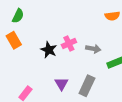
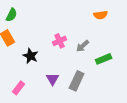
gray arrow: (93, 49) -> (83, 46), turned 128
black star: (49, 50) -> (31, 56), moved

